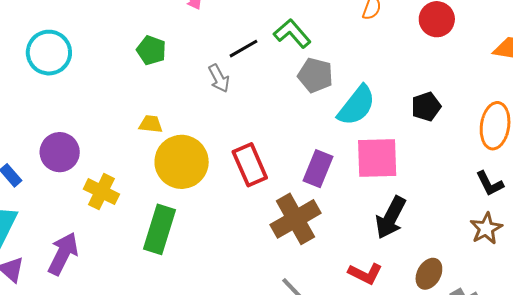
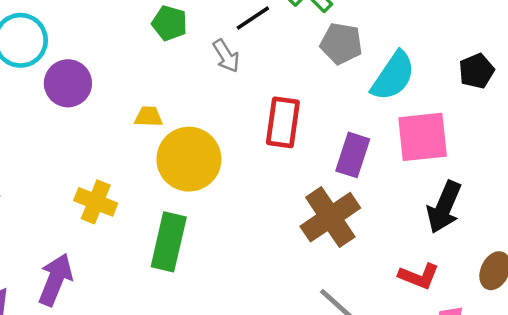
green pentagon: (151, 50) -> (170, 23), moved
purple circle: (60, 152) -> (68, 83), moved
red rectangle: (250, 165) -> (283, 122), moved, turned 36

